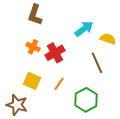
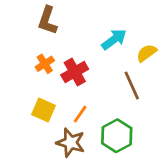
yellow semicircle: (108, 39) -> (147, 53), turned -56
orange cross: (33, 47) -> (45, 64), turned 32
brown star: (17, 105) -> (71, 143), moved

